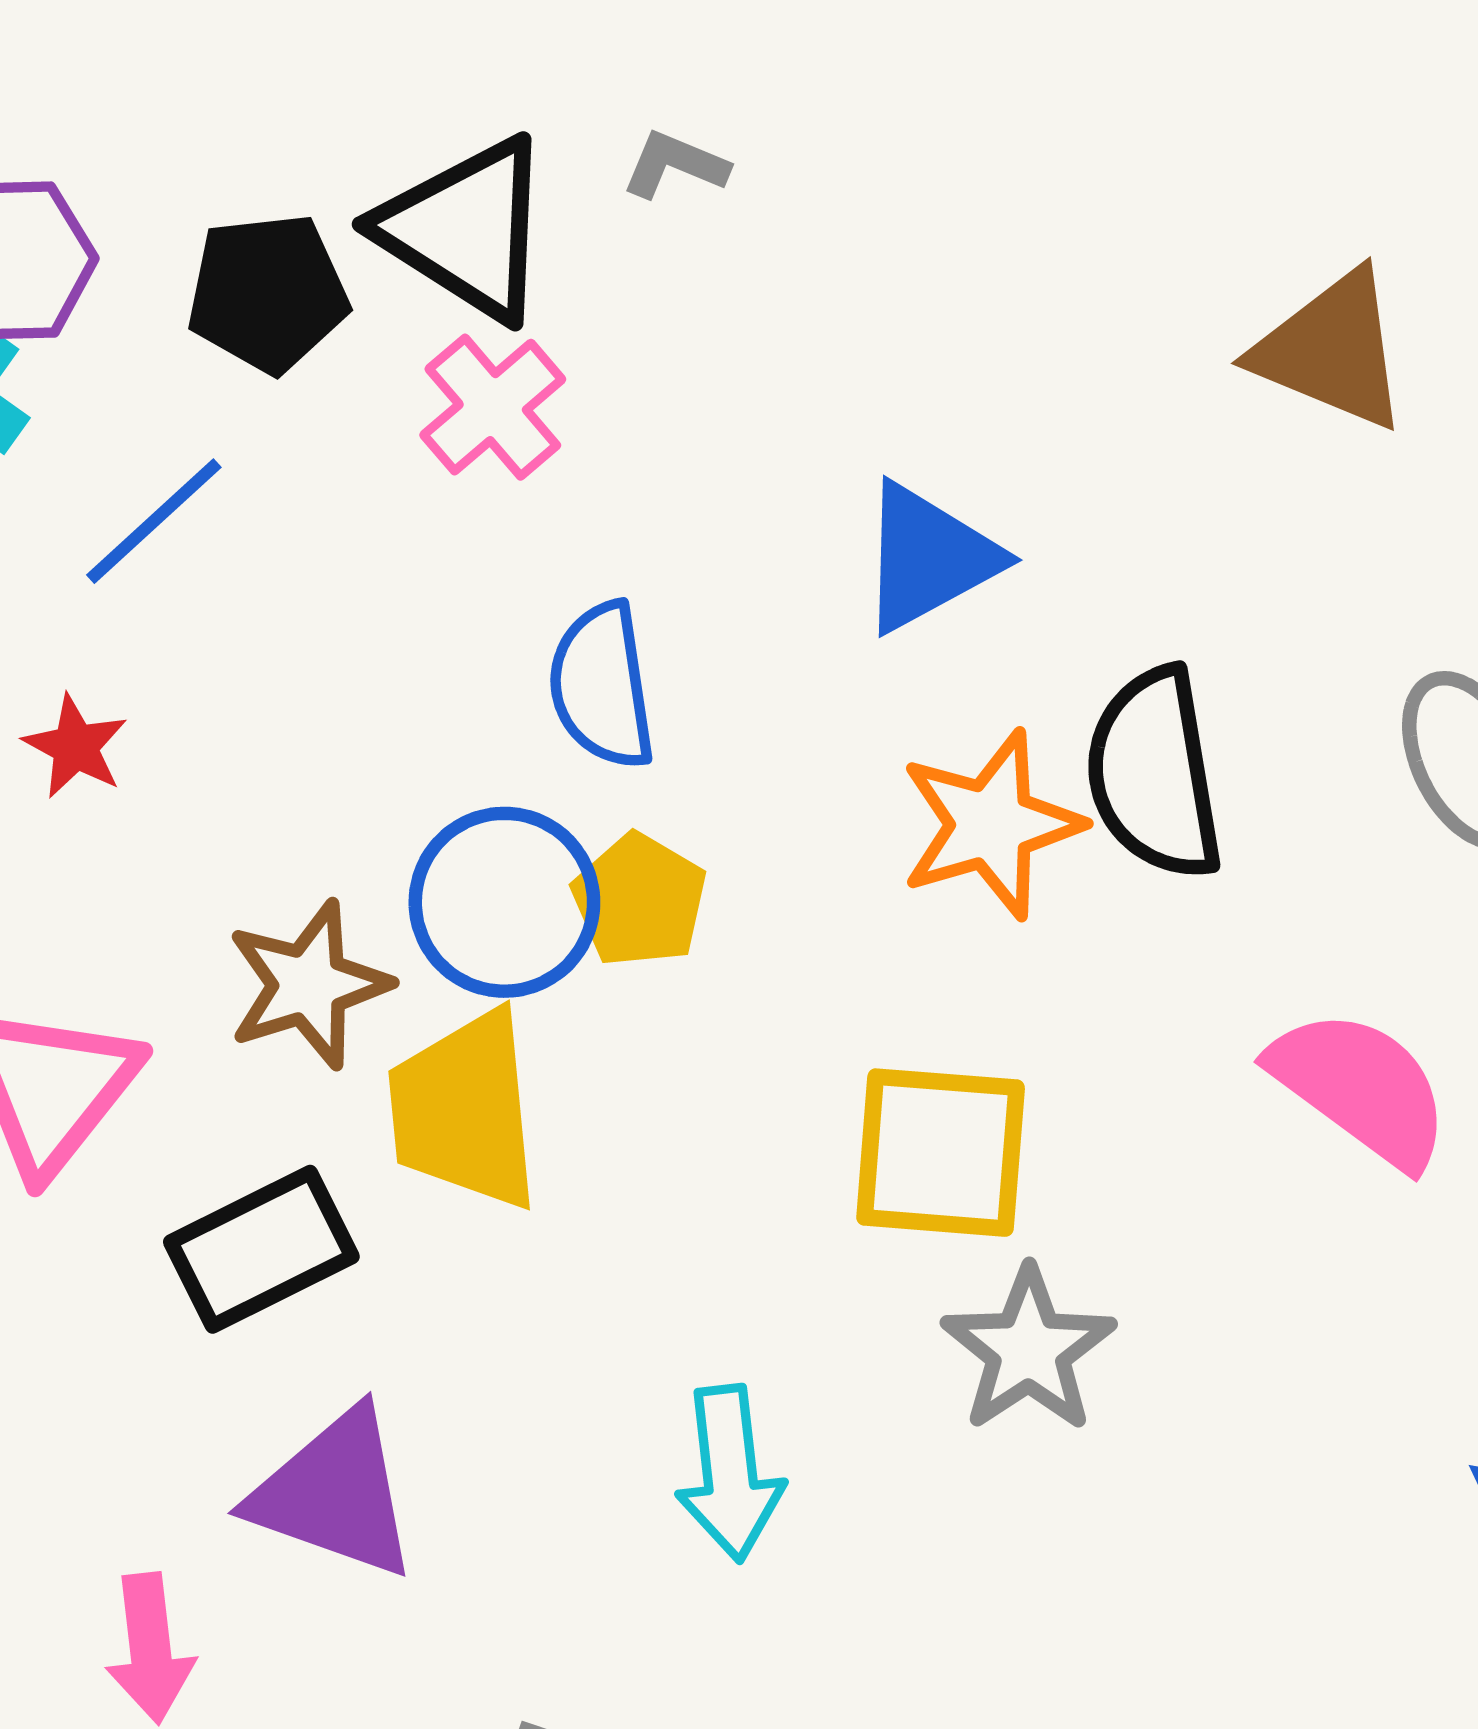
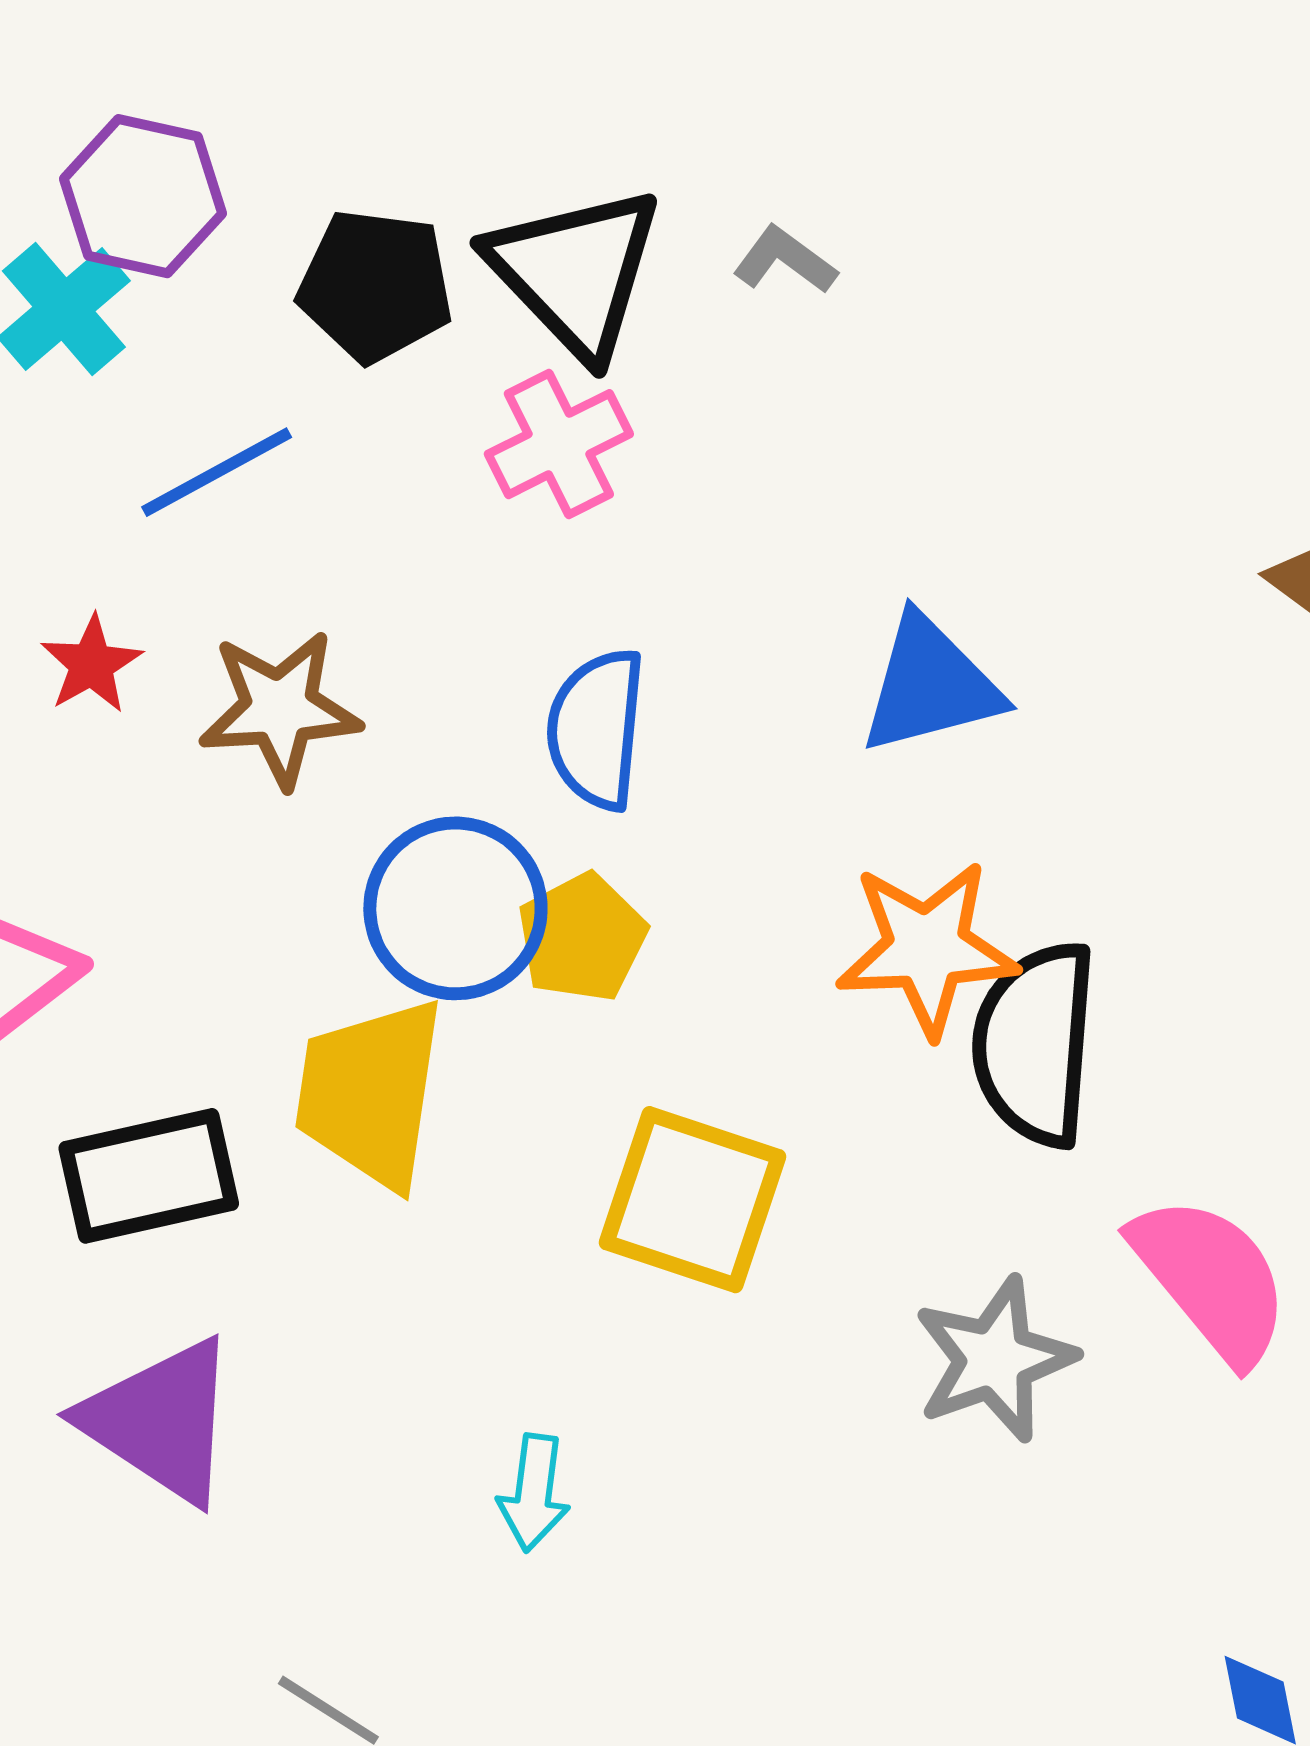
black semicircle: (1154, 774) -> (1035, 1044), moved
brown star: (308, 985) -> (280, 709), moved
yellow square: (941, 1153) -> (693, 1200), moved
gray star: (1029, 1350) -> (995, 1359), moved
cyan arrow: (730, 1473) -> (534, 1493), size x0.7

